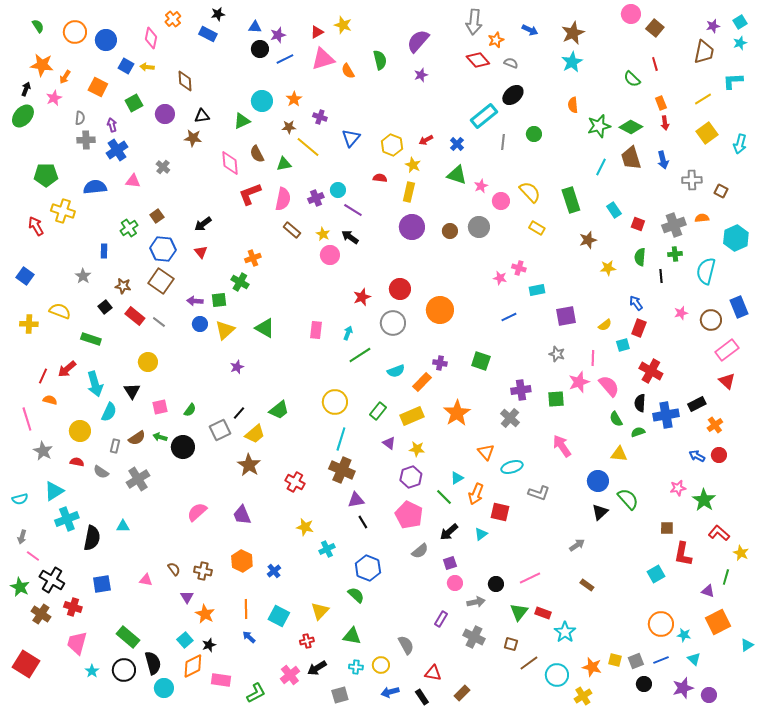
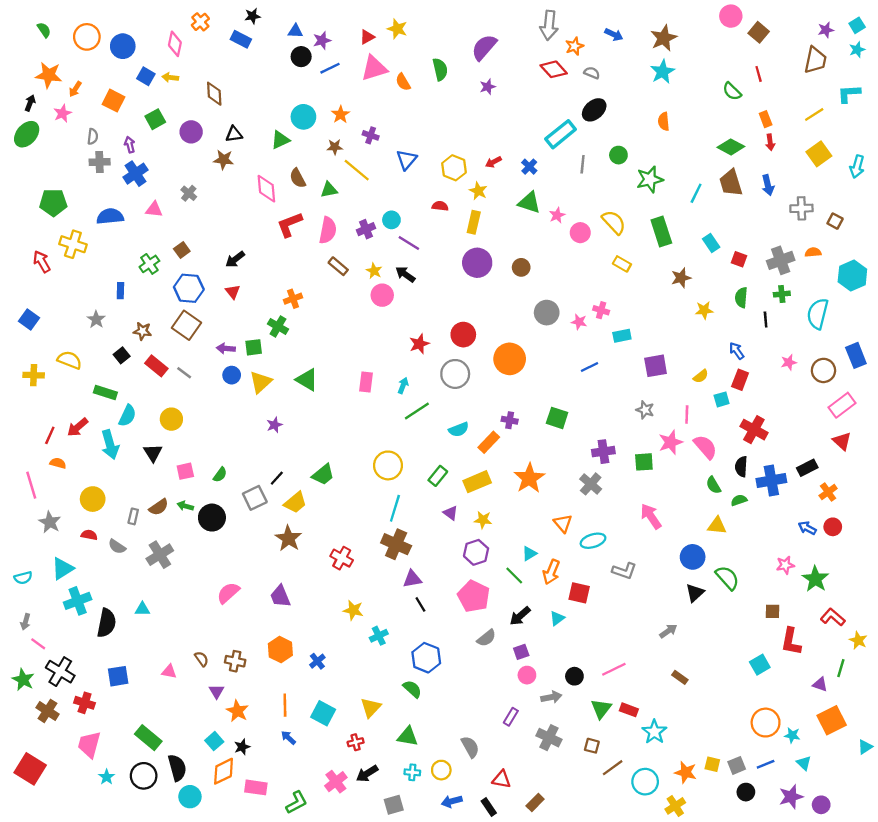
green star: (599, 126) -> (650, 179), moved
gray circle: (479, 227) -> (547, 313), moved
cyan semicircle: (109, 412) -> (127, 416), moved

